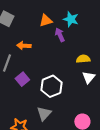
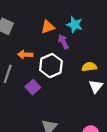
purple square: (22, 79) -> (33, 87), moved
white hexagon: (52, 86) -> (51, 66), moved

